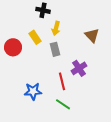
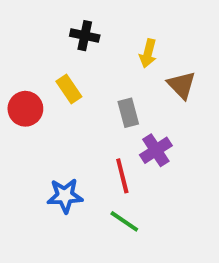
yellow arrow: (56, 28) -> (148, 53), moved
gray rectangle: (55, 49) -> (128, 113), moved

